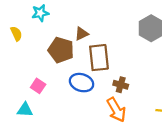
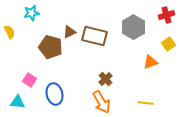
brown rectangle: (99, 58) -> (94, 36), moved, turned -70
blue ellipse: (82, 83) -> (54, 94), moved, turned 60
brown cross: (121, 85) -> (106, 79), turned 32

